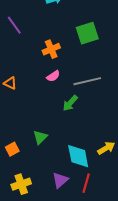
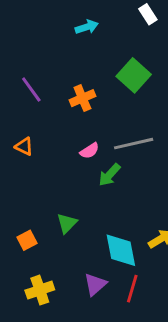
purple line: (14, 25) -> (31, 90), moved
green square: (87, 33) -> (134, 75), turned -30
pink semicircle: (53, 76) -> (90, 151), moved

